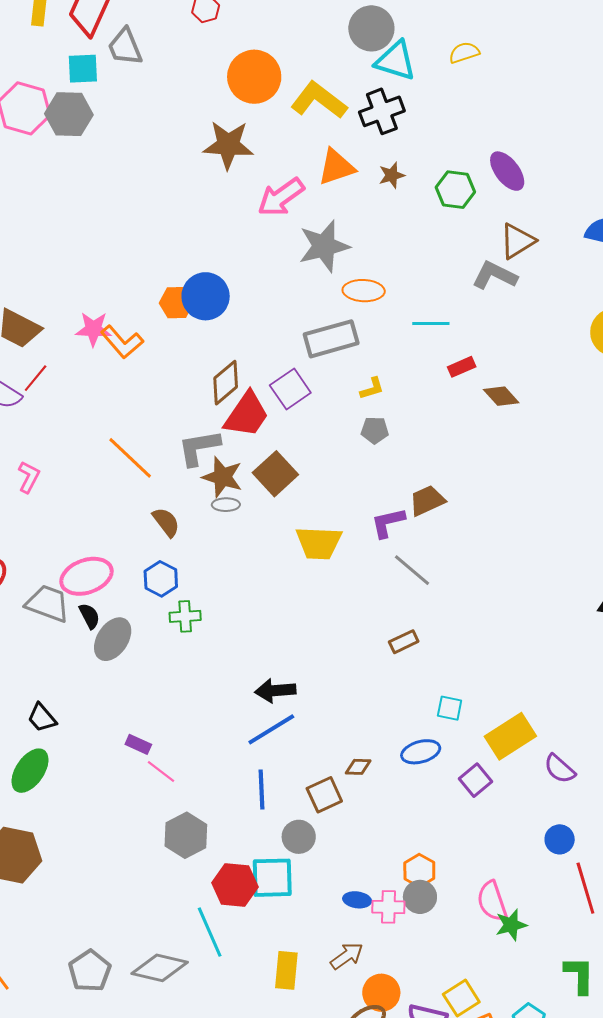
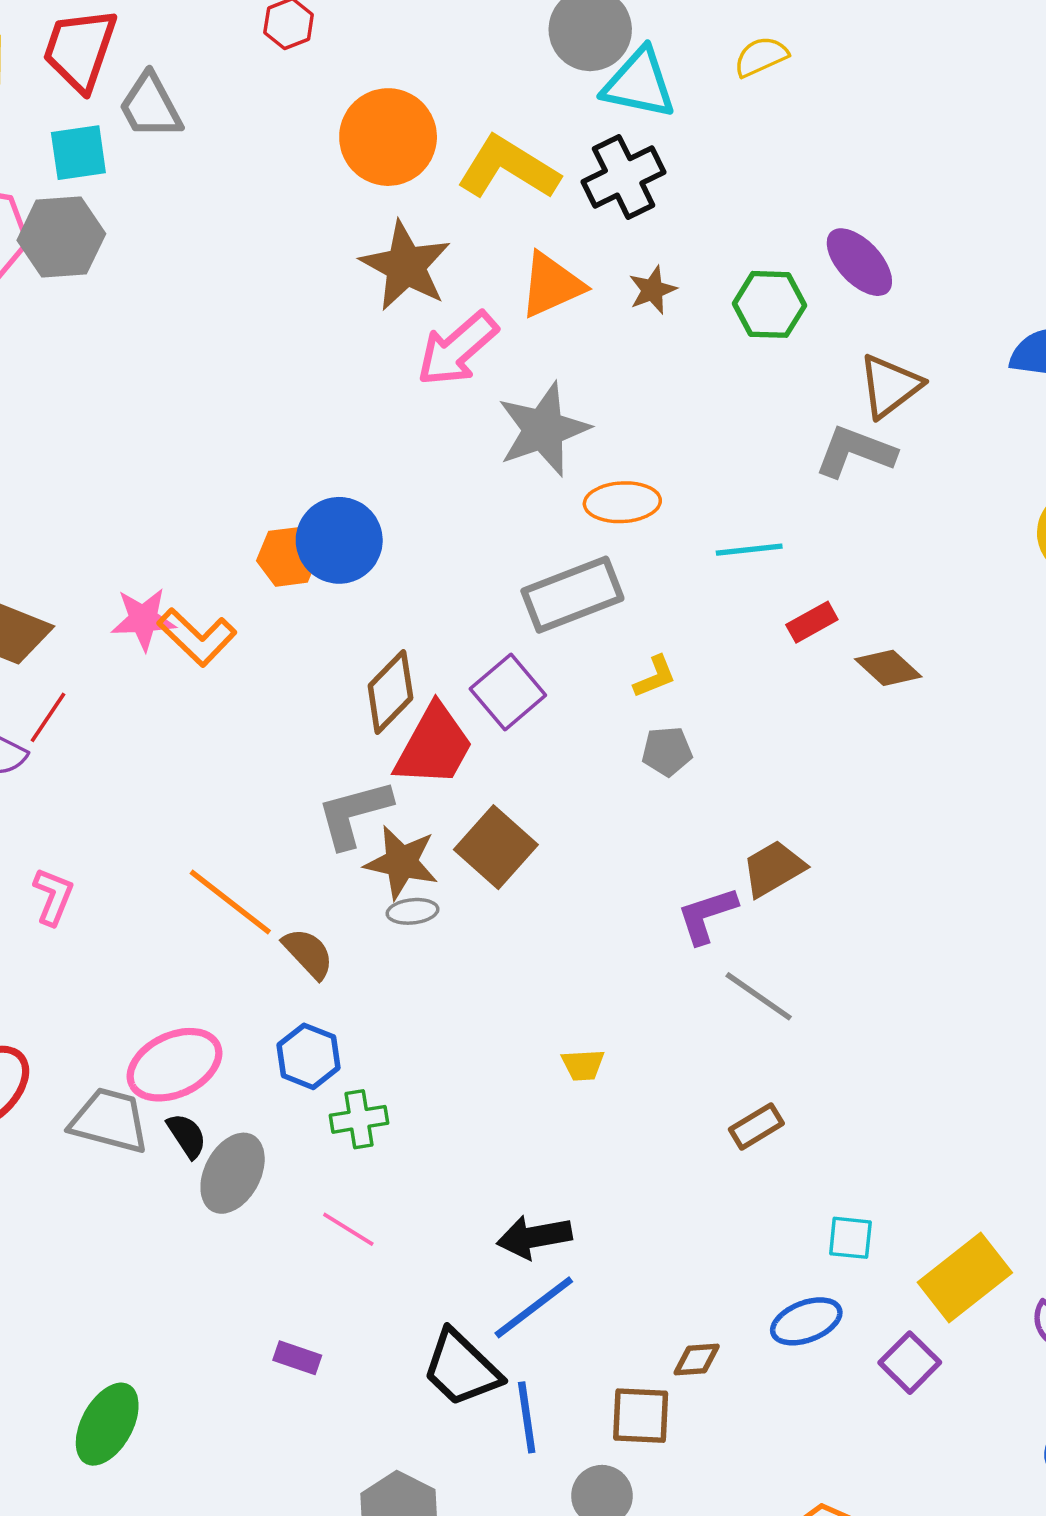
brown star: (228, 145) -> (406, 266), moved, turned 30
orange line: (130, 458) -> (230, 902), moved
yellow trapezoid: (319, 543) -> (583, 1065), moved, size x0.5
black trapezoid: (42, 718) -> (461, 1368), moved, size x1.5
pink line: (161, 771) -> (348, 1229), moved
brown square: (324, 795) -> (641, 1416), turned 33

